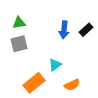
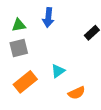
blue arrow: (64, 30) -> (48, 17), moved
orange rectangle: (34, 83) -> (25, 82), moved

